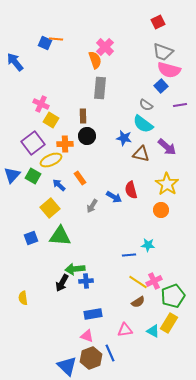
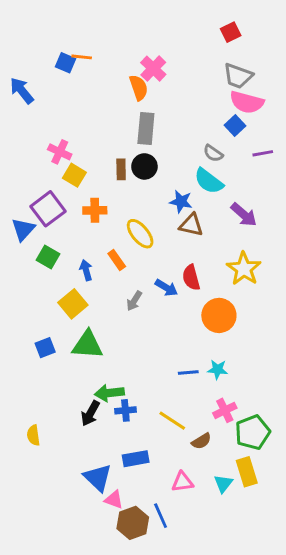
black circle: (87, 136) -> (144, 166), moved
brown triangle: (141, 154) -> (191, 225), moved
yellow ellipse: (51, 160) -> (140, 234), moved, turned 75
blue triangle: (12, 175) -> (23, 229), moved
blue arrow: (59, 185) -> (86, 270), turned 32
orange circle: (161, 210) -> (219, 315), moved, size x1.5
cyan star: (148, 245) -> (218, 370), moved
yellow line: (138, 282) -> (172, 421), moved
yellow rectangle: (169, 323) -> (247, 472), turned -48
cyan triangle: (153, 331) -> (223, 483), turned 40
pink triangle: (87, 336) -> (114, 500), moved
blue triangle: (67, 366) -> (98, 478), moved

